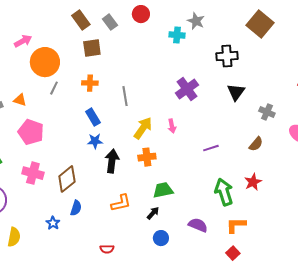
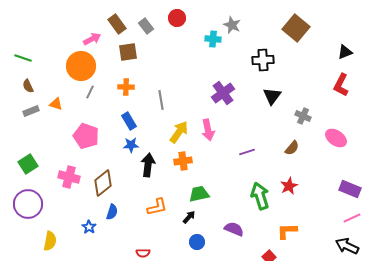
pink arrow: (23, 41) -> (92, 39), moved
pink arrow: (172, 126) -> (208, 130), size x1.5
pink pentagon: (31, 132) -> (86, 136), moved
orange L-shape: (236, 225) -> (287, 231), moved

